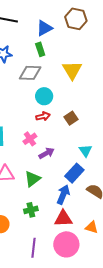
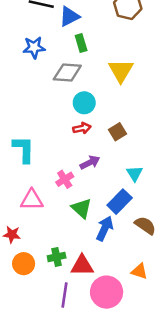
blue triangle: (44, 28) -> (69, 16), moved
pink cross: (30, 139) -> (65, 179), moved
purple arrow: (47, 153) -> (90, 163), moved
green triangle: (33, 179) -> (81, 208), moved, turned -42
green cross: (31, 210) -> (57, 257), moved
red triangle: (63, 219) -> (82, 266), moved

